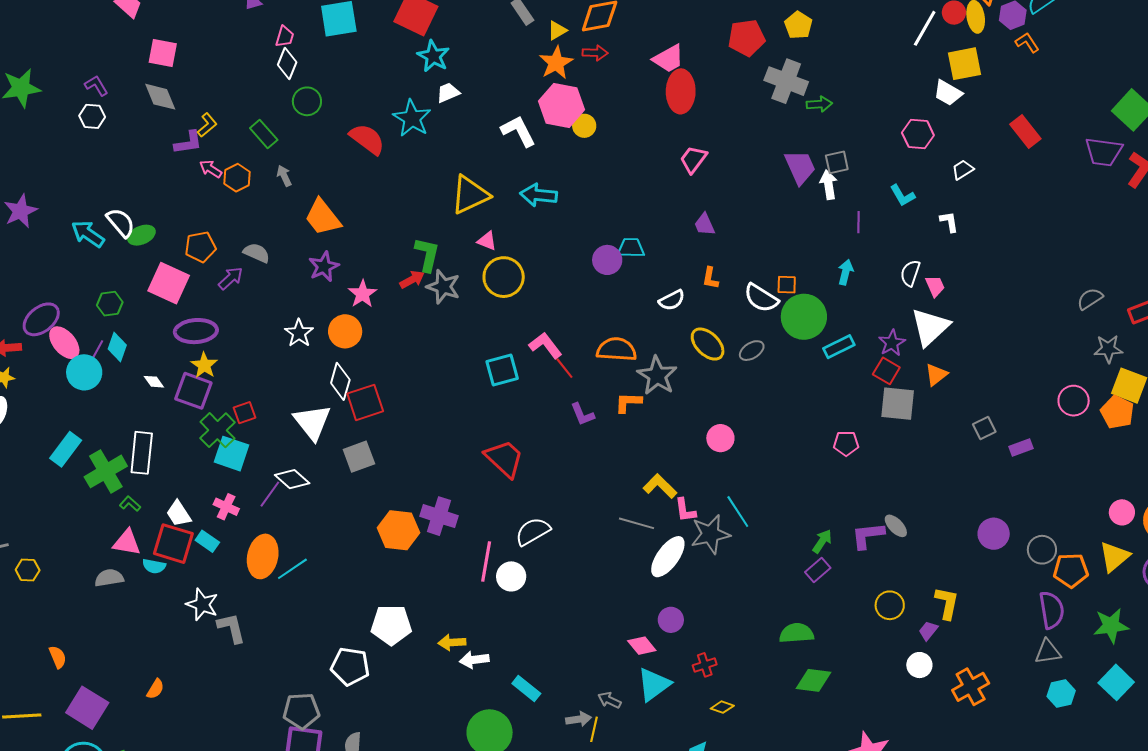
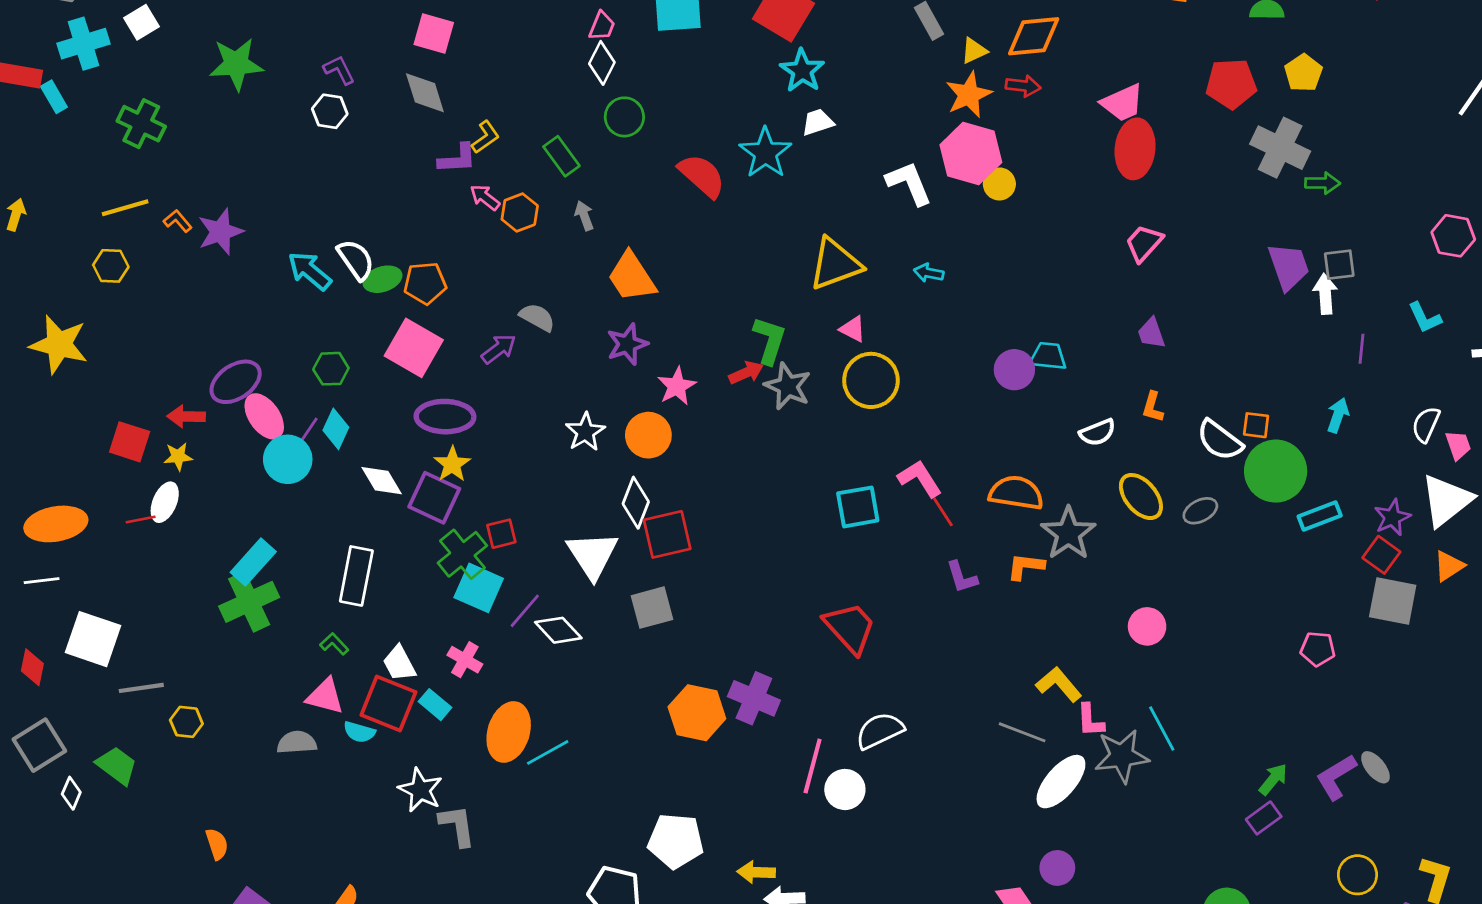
cyan arrow: (539, 195) -> (929, 273), size x0.6
orange pentagon: (200, 247) -> (425, 283), moved
white diamond: (154, 382) -> (382, 481), size x1.5
green cross: (106, 471) -> (249, 602), moved
purple line: (270, 494) -> (525, 611), moved
purple L-shape: (868, 535) -> (1336, 777), turned -30

